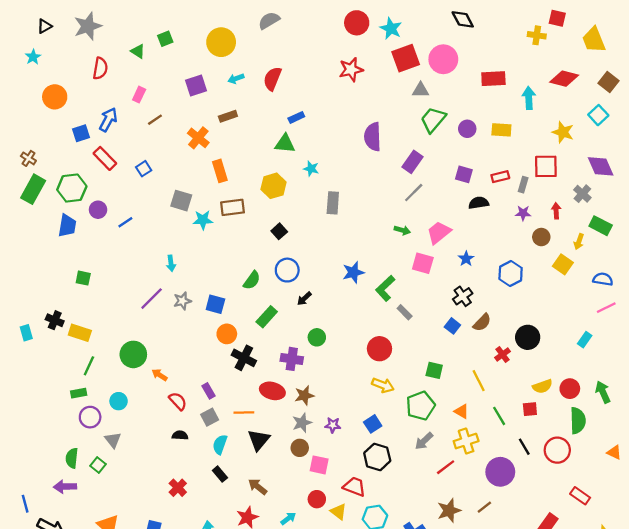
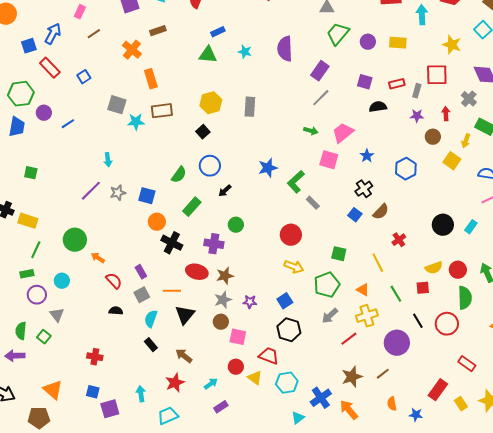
cyan star: (311, 169) -> (245, 52), moved
yellow hexagon: (274, 186) -> (211, 103), moved
black circle: (528, 337) -> (443, 225), moved
red cross: (178, 488) -> (95, 357), moved, turned -35

